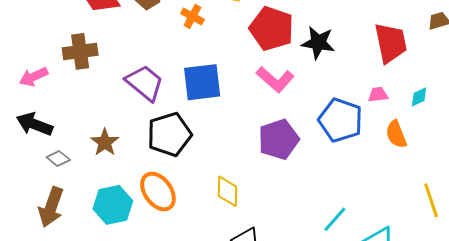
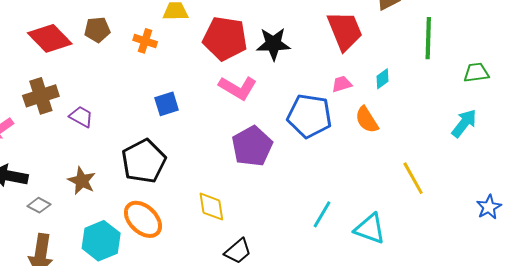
blue square: (202, 82) -> (167, 104), size x0.6
purple trapezoid: (145, 83) -> (81, 117), moved, size x0.6

